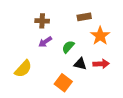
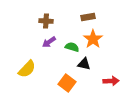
orange star: (100, 36) -> (93, 39), moved
green semicircle: (68, 47) -> (72, 47), turned 64
red arrow: (101, 64) -> (111, 81), moved

